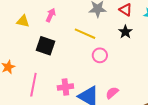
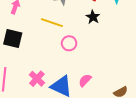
pink cross: (65, 87) -> (37, 79), turned -35

